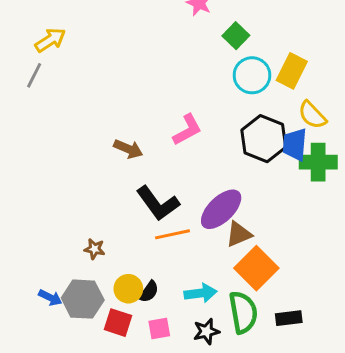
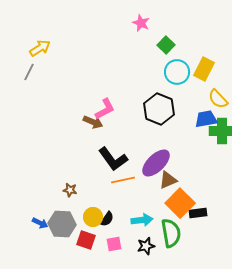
pink L-shape: (187, 130) -> (105, 109), moved
black hexagon: (264, 139) -> (159, 109), moved
blue trapezoid: (295, 144) -> (206, 119), turned 75
black rectangle: (289, 318) -> (198, 213), moved

